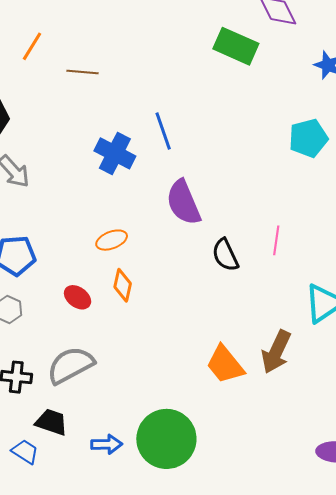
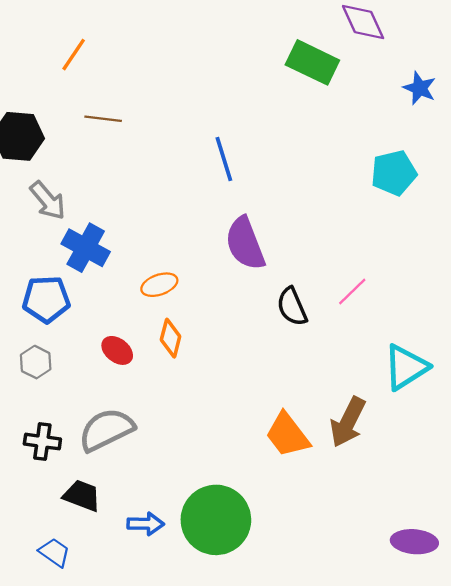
brown line: (83, 72) -> (103, 119), moved
blue cross: (115, 153) -> (86, 248), moved
pink line: (276, 240) -> (352, 292), turned 36
blue trapezoid: (25, 452) -> (54, 552), moved

